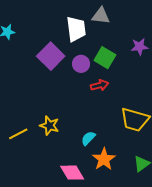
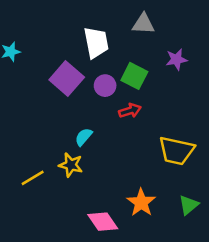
gray triangle: (101, 16) -> (143, 24), moved
cyan semicircle: (88, 138) -> (84, 137), moved

